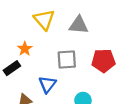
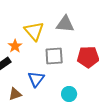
yellow triangle: (44, 20) -> (34, 31), moved

